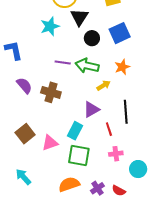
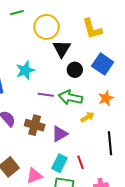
cyan star: (50, 26) -> (25, 70), moved
blue square: (120, 33) -> (103, 64), turned -30
purple triangle: (91, 109) -> (60, 134), moved
red line: (109, 129) -> (81, 162), moved

